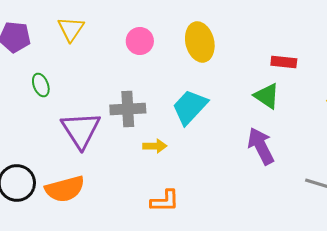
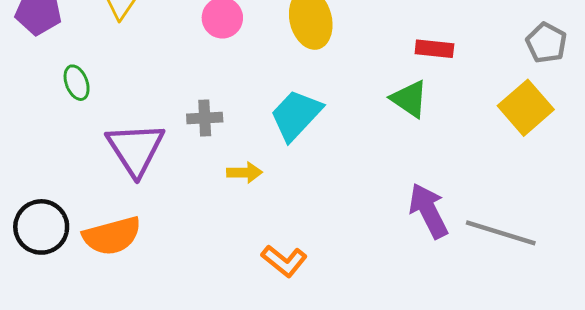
gray cross: (128, 109) -> (205, 118), size x0.7
purple arrow: (261, 146) -> (429, 211), moved
orange L-shape: (165, 201) -> (284, 261), moved, turned 40

